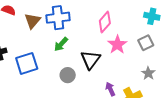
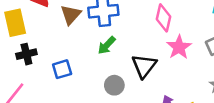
pink diamond: (105, 22) -> (163, 18), turned -30
blue square: (27, 63) -> (62, 69), size x0.7

